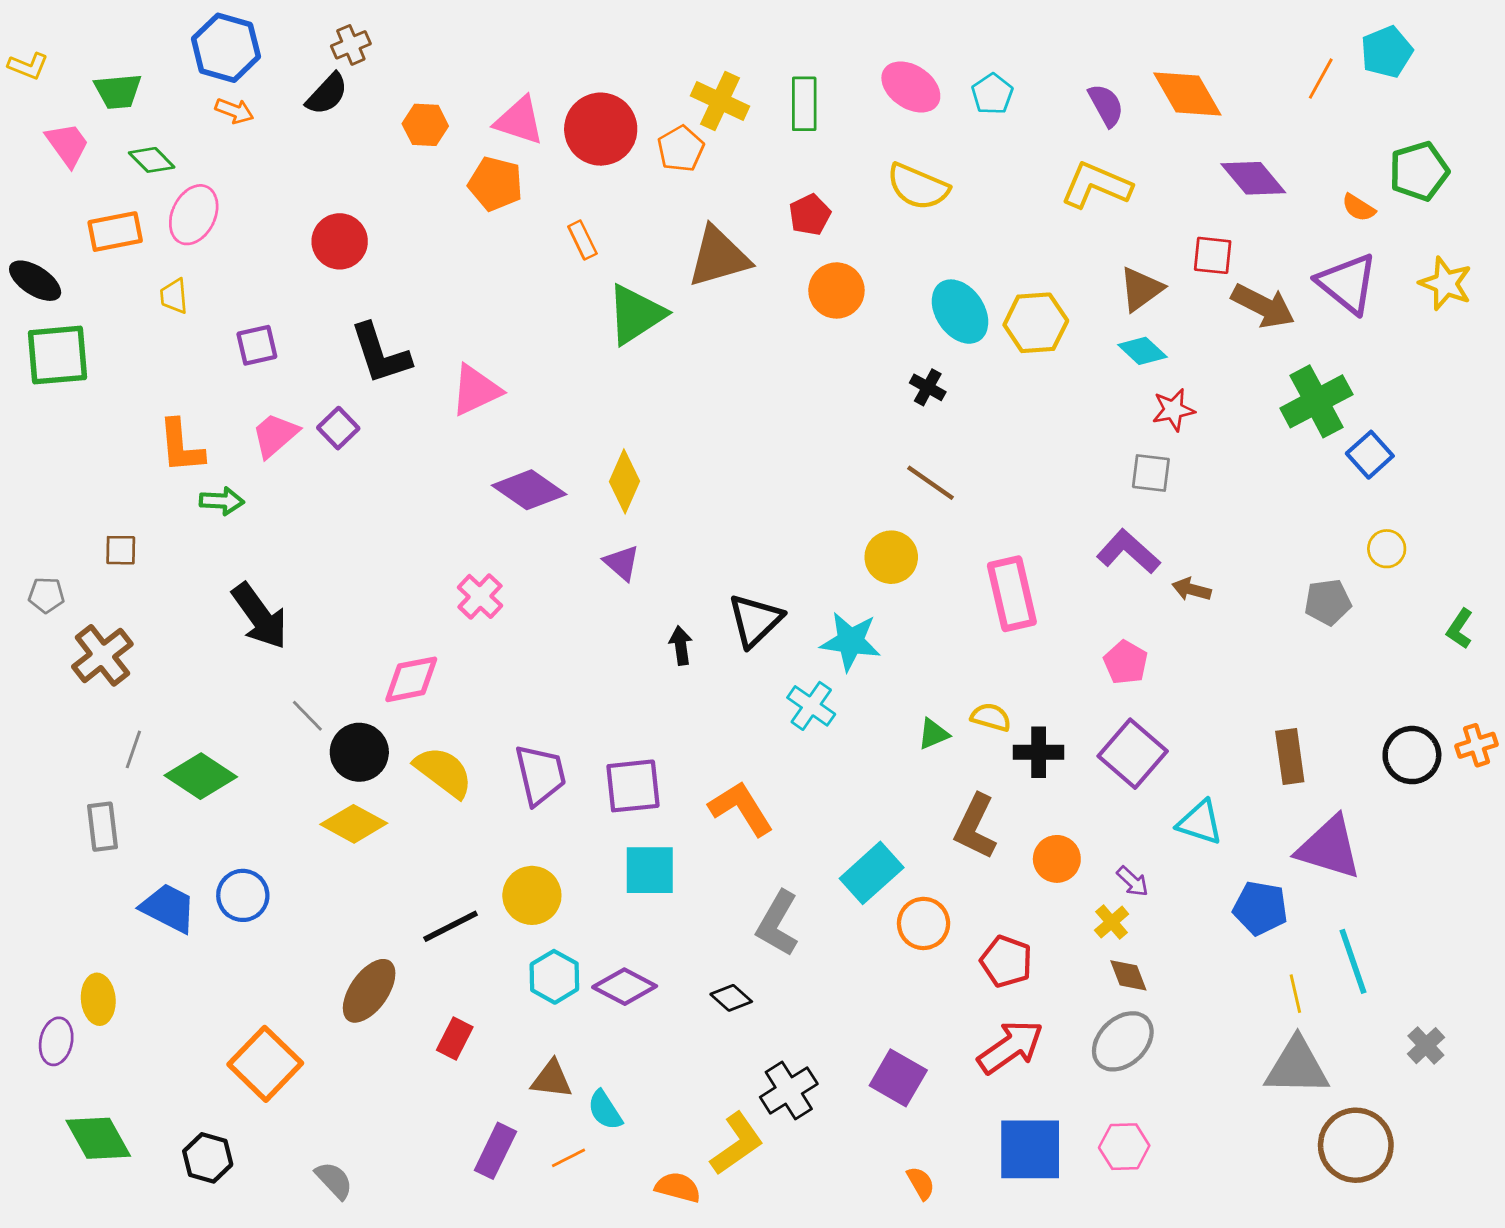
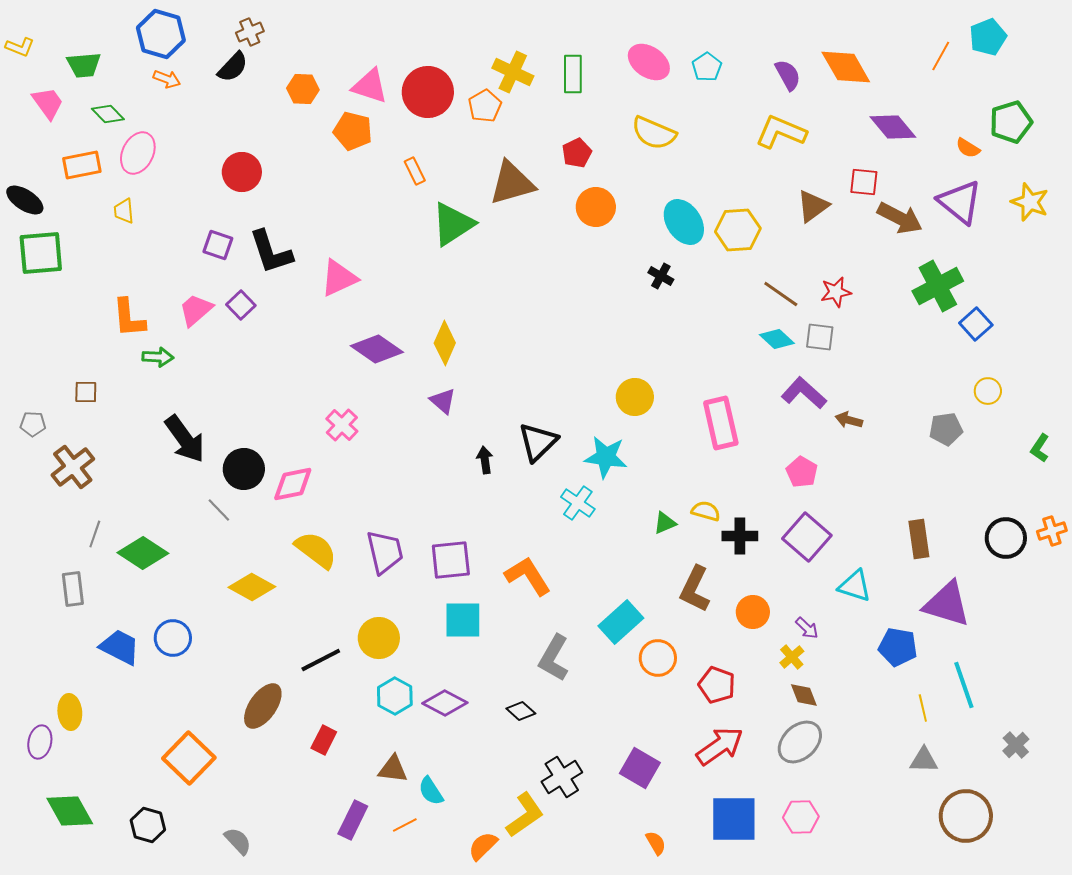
purple square: (257, 345) -> (218, 245), moved, turned 32
cyan diamond: (1142, 351) -> (777, 339), moved
brown line: (931, 483) -> (781, 294), moved
black circle: (359, 752) -> (244, 469), moved
gray triangle: (1297, 1067) -> (924, 760), size x0.6
orange semicircle: (678, 1187) -> (483, 846), turned -60

